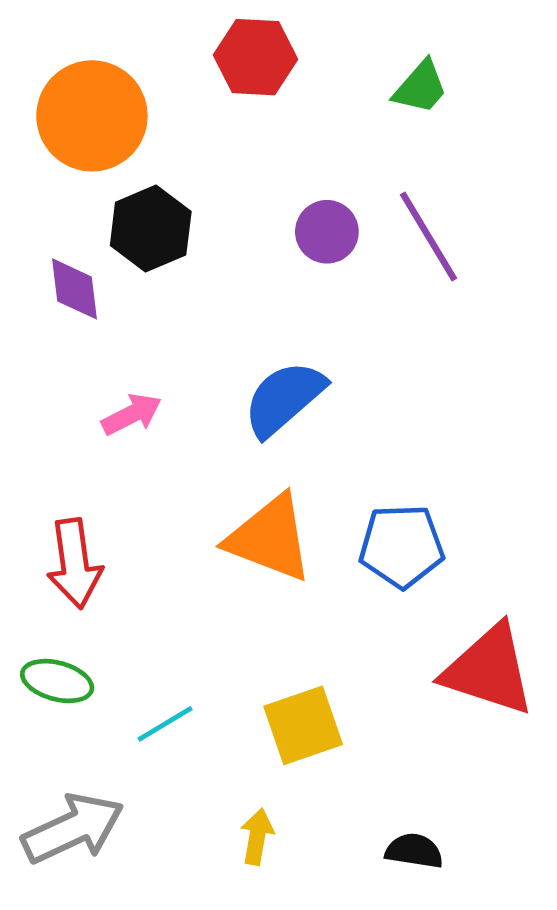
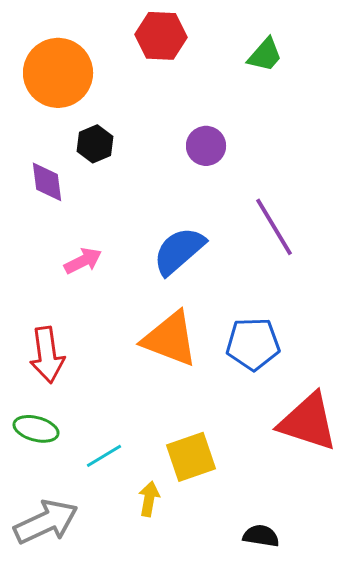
black hexagon: (151, 229) -> (95, 144), size x0.7
purple line: (429, 237) -> (274, 227), moved
yellow arrow: (257, 837) -> (149, 499), moved

